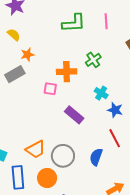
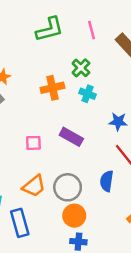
pink line: (106, 21) -> (92, 30), moved
pink square: (50, 89) -> (33, 143), moved
cyan cross: (101, 93) -> (88, 94), moved
orange circle: (47, 178) -> (74, 216), moved

